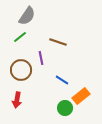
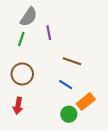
green line: (20, 37) -> (21, 39), turned -32
brown line: (58, 42) -> (72, 61), moved
purple line: (41, 58) -> (49, 33), moved

